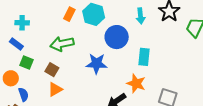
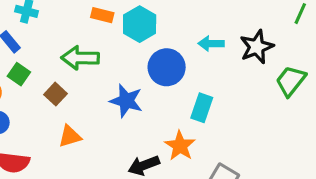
orange rectangle: (69, 14) -> (102, 15), turned 64
cyan arrow: (141, 16) -> (211, 44), turned 84
orange triangle: (55, 89) -> (70, 136), moved

